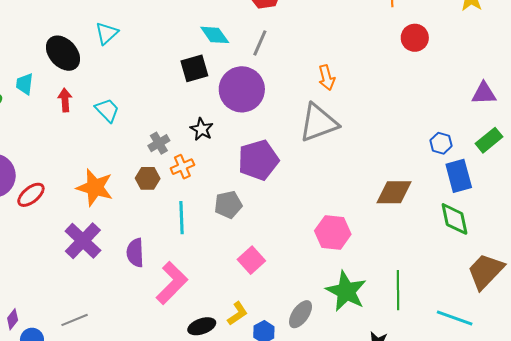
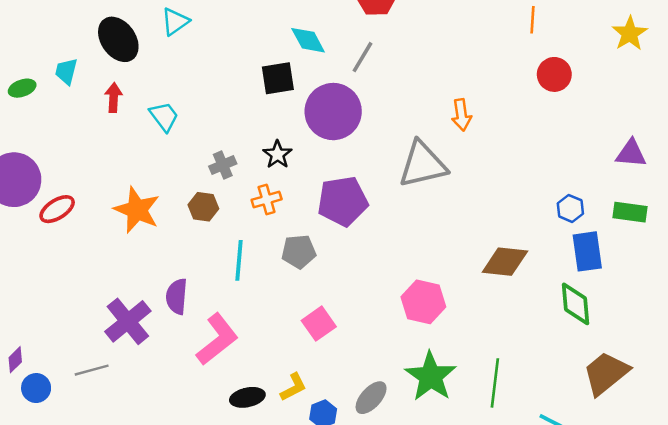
orange arrow: (327, 78) -> (461, 115), moved
green rectangle: (489, 140) -> (630, 212), turned 40
orange cross: (182, 167) -> (267, 200), moved
purple cross: (83, 241) -> (128, 321), moved

